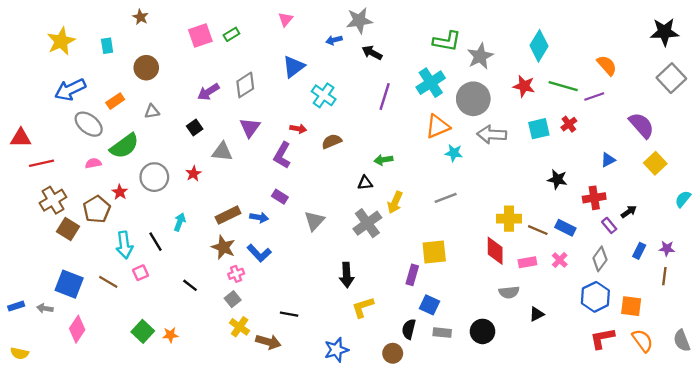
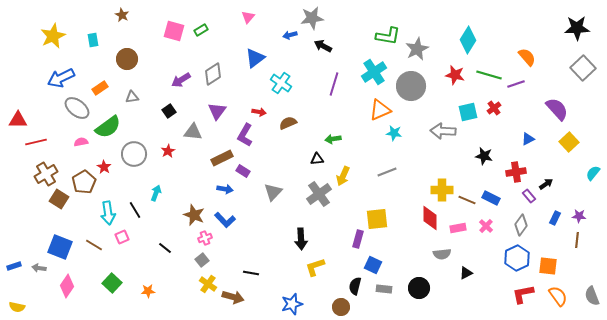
pink square: (200, 35) -> (174, 31), turned 35
gray arrow: (492, 134) -> (443, 131), moved
brown rectangle: (228, 215) -> (222, 158), moved
green square: (143, 331) -> (112, 283), moved

